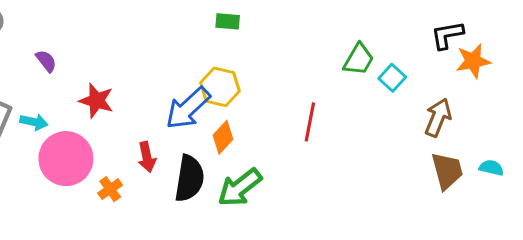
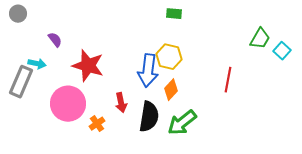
red star: (96, 101) -> (88, 66), size x1.4
blue arrow: (188, 108) -> (148, 71), turned -40
cyan arrow: (34, 122) -> (37, 64), moved

